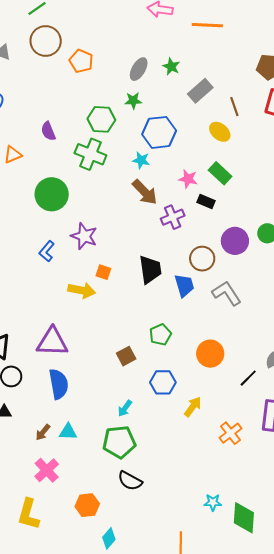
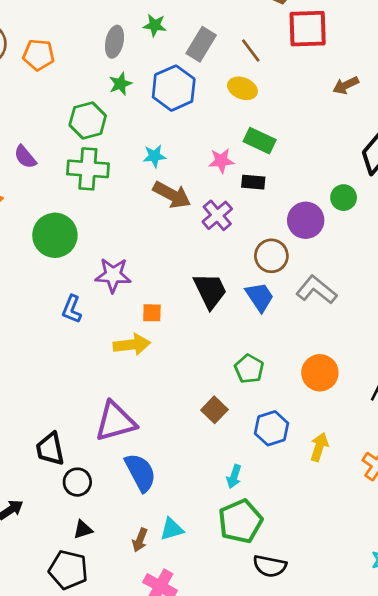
blue hexagon: (159, 132) -> (174, 88), moved

